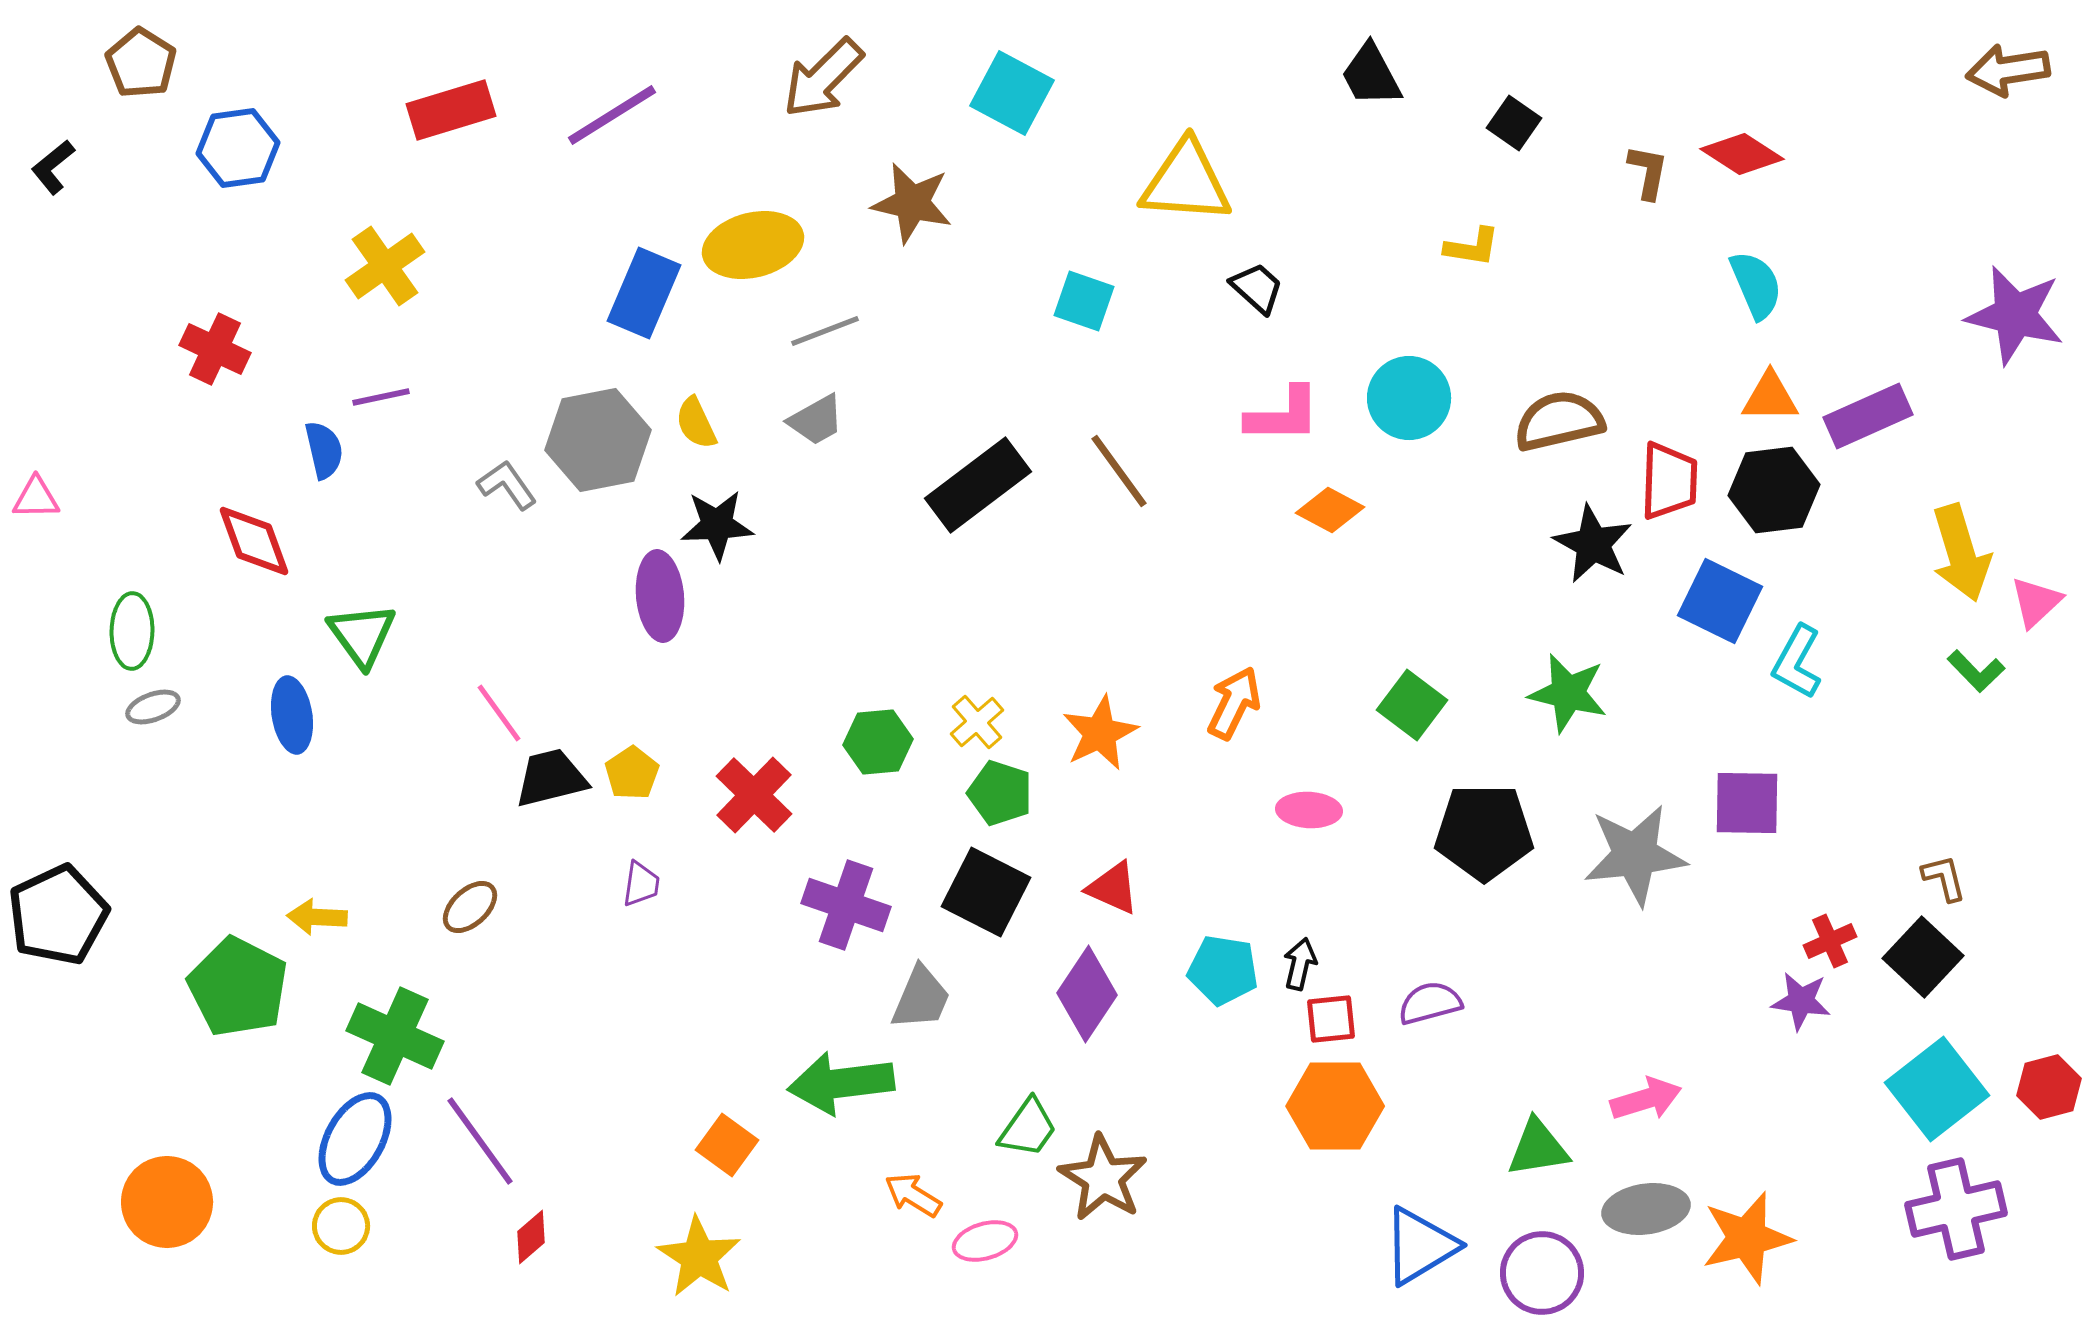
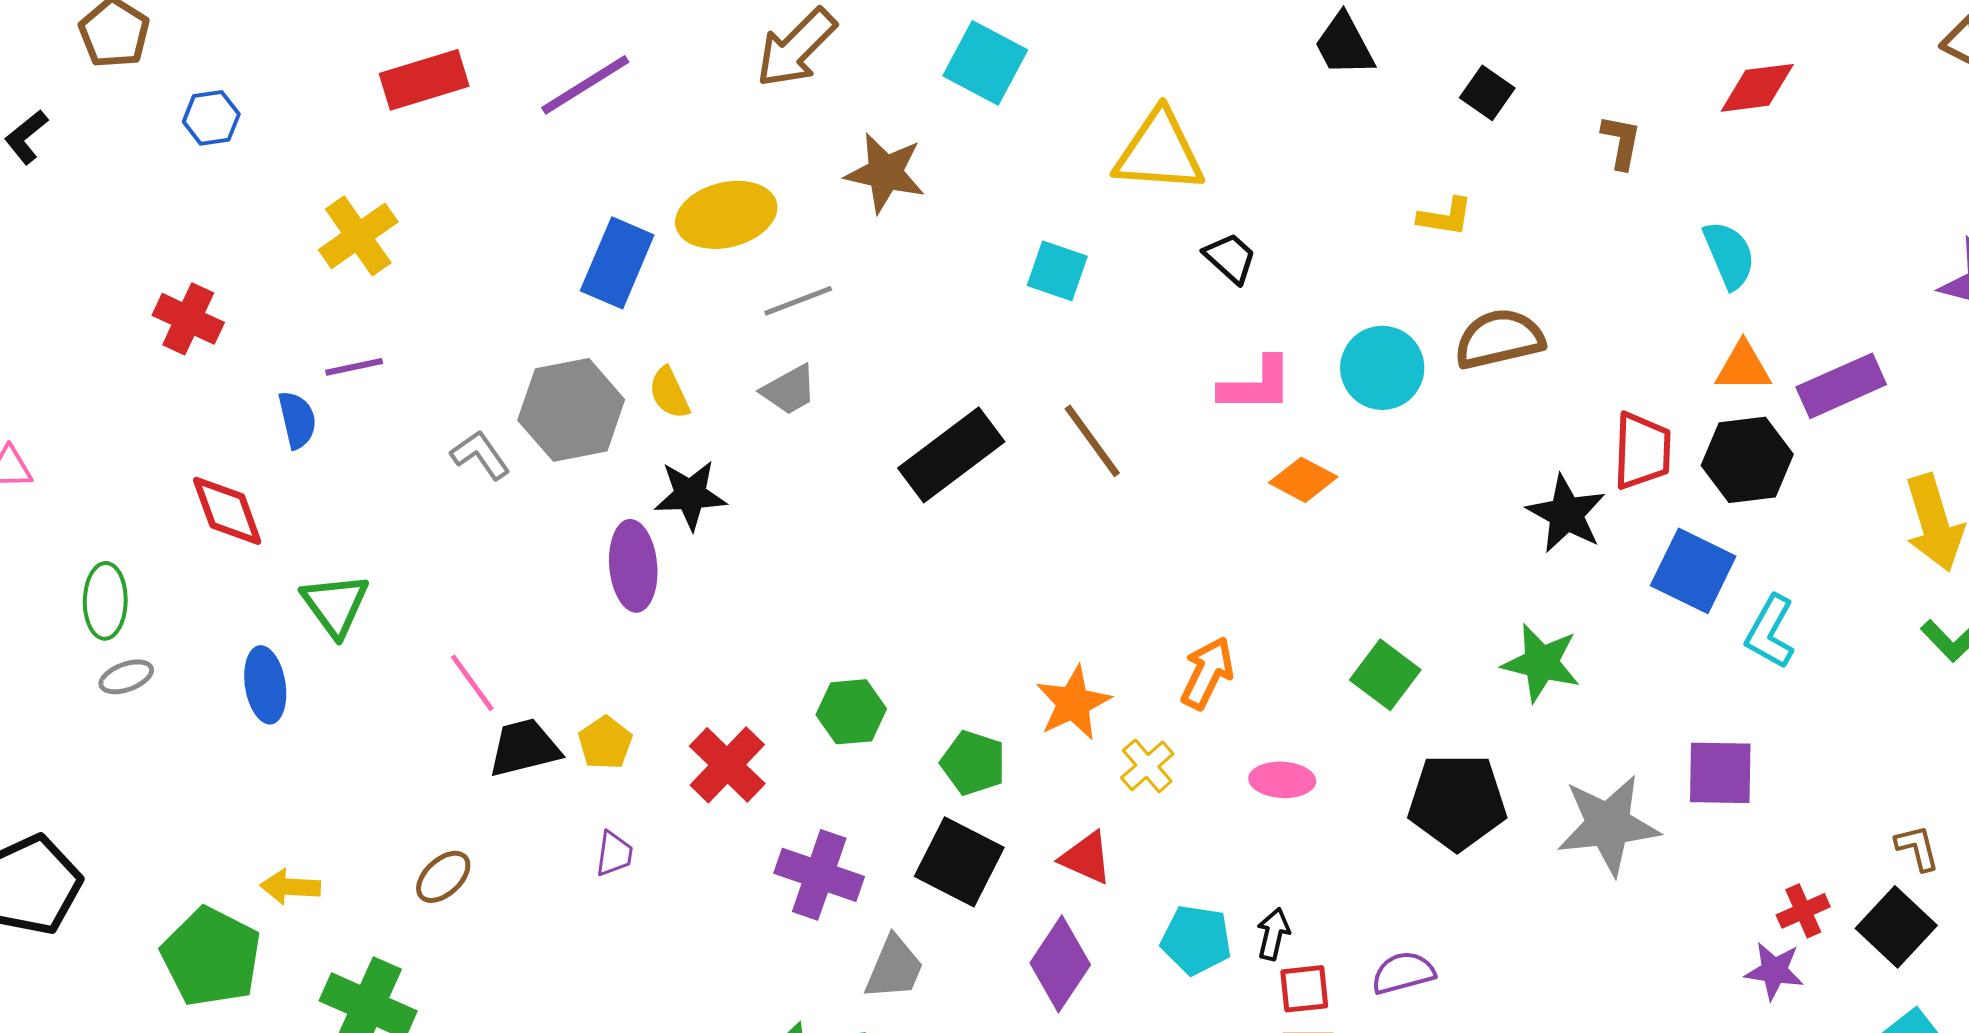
blue hexagon: (238, 148) -> (211, 118), size x0.7
red diamond: (1742, 154) -> (1757, 88), moved, turned -40
brown semicircle: (1559, 421) -> (1499, 339), moved
yellow cross: (977, 722) -> (1147, 766), moved

